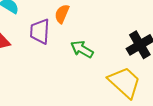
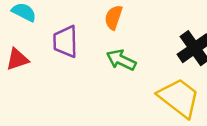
orange semicircle: (62, 14) -> (113, 17), moved

